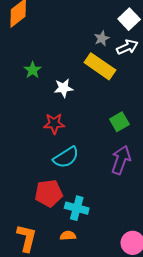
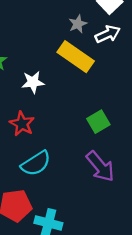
red star: (54, 124) -> (22, 124), turned 30
purple arrow: (121, 160) -> (100, 166), turned 120

